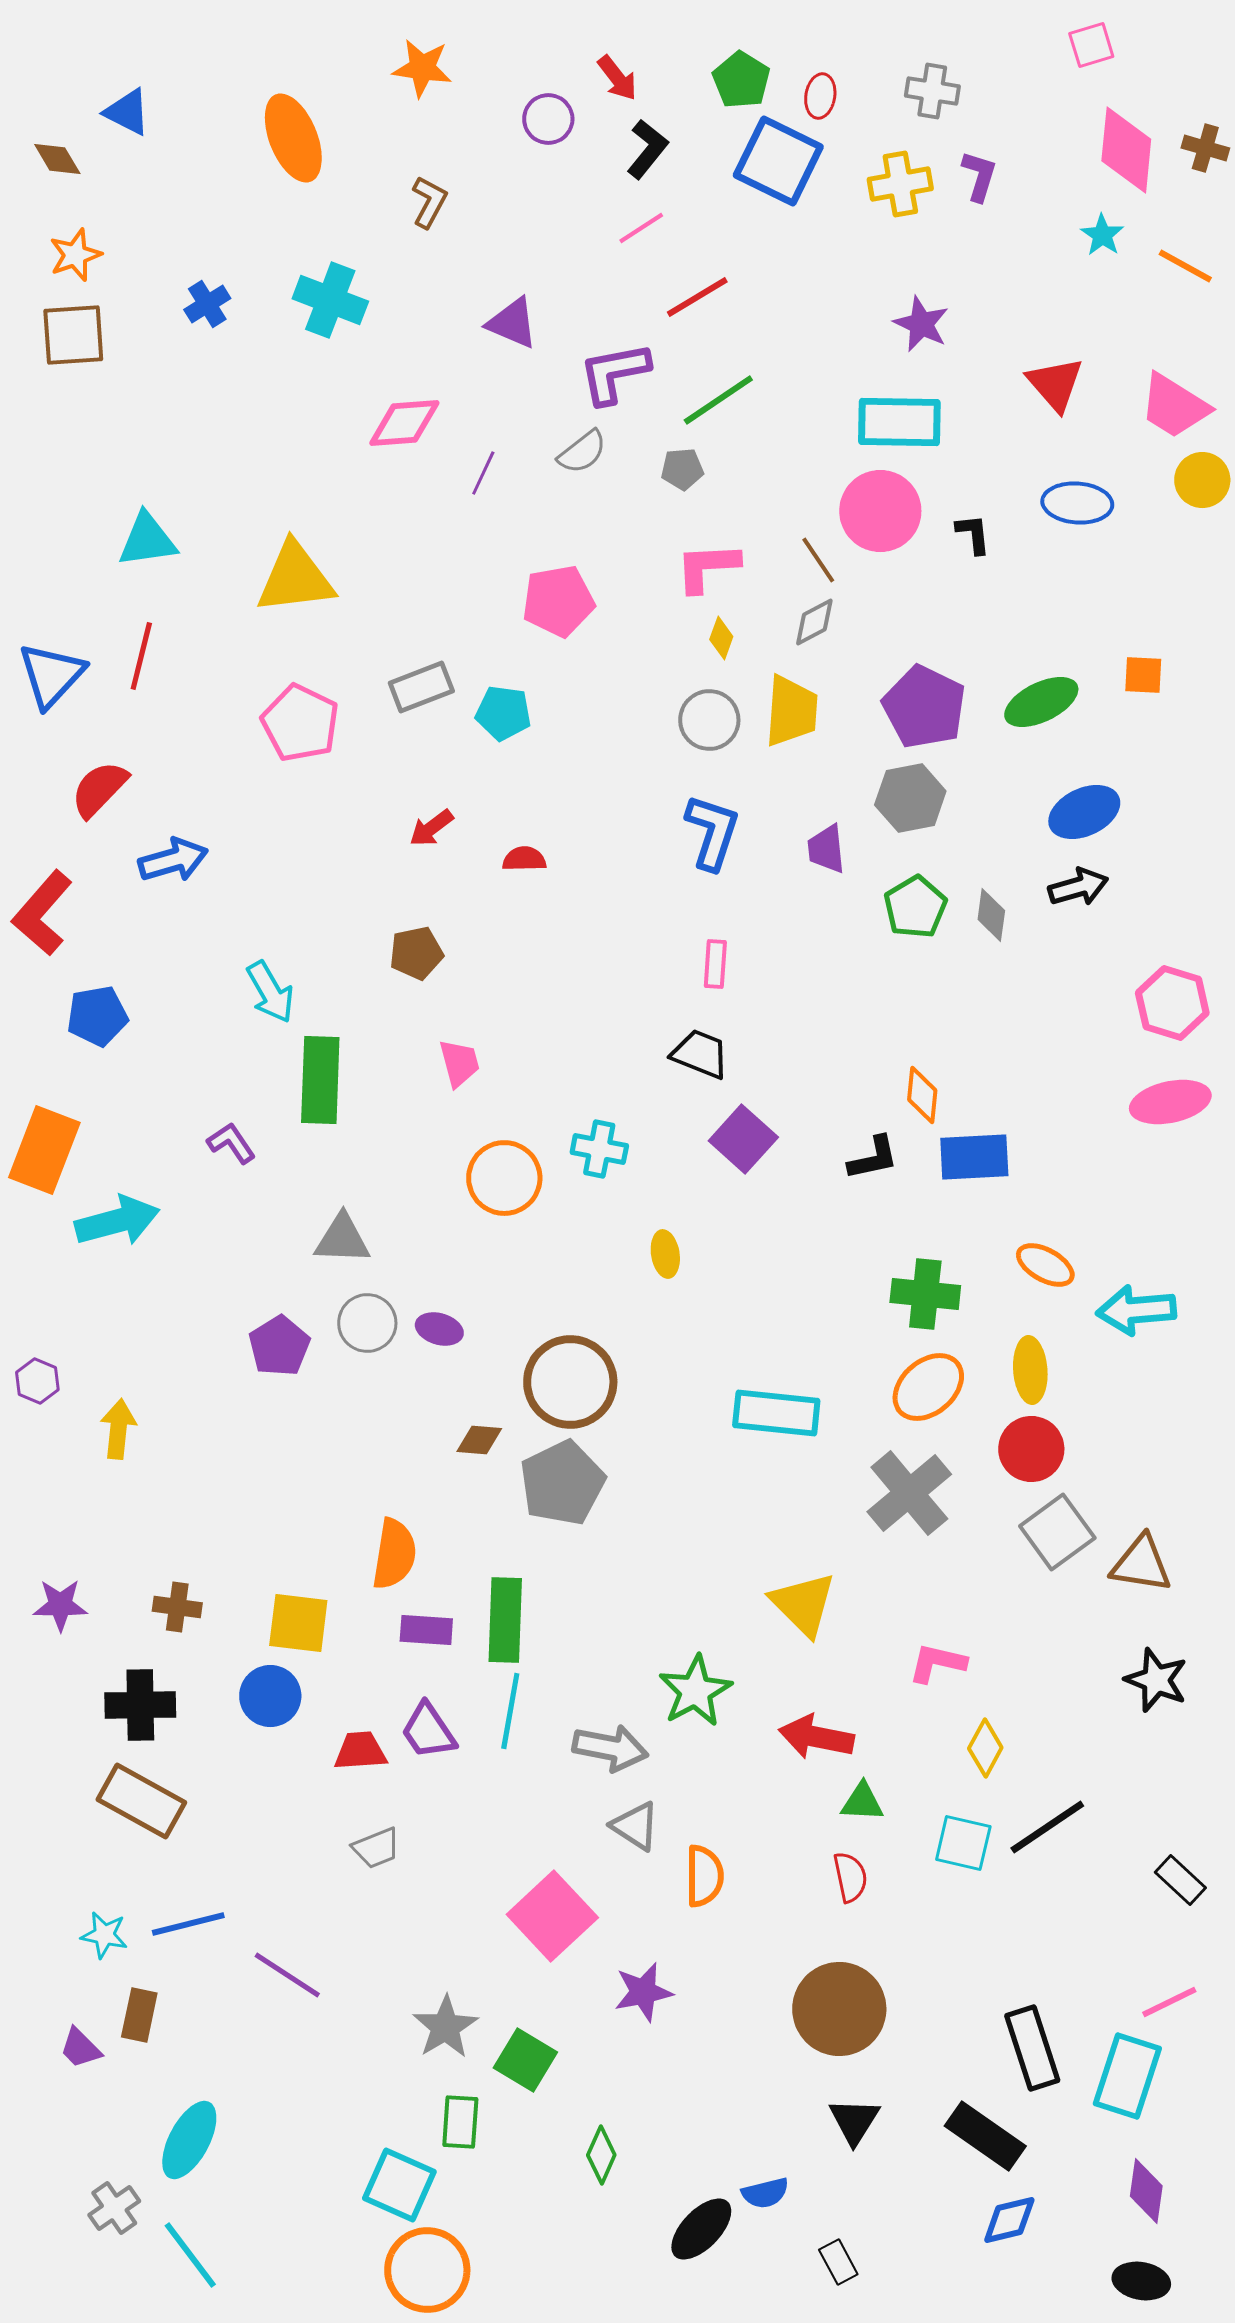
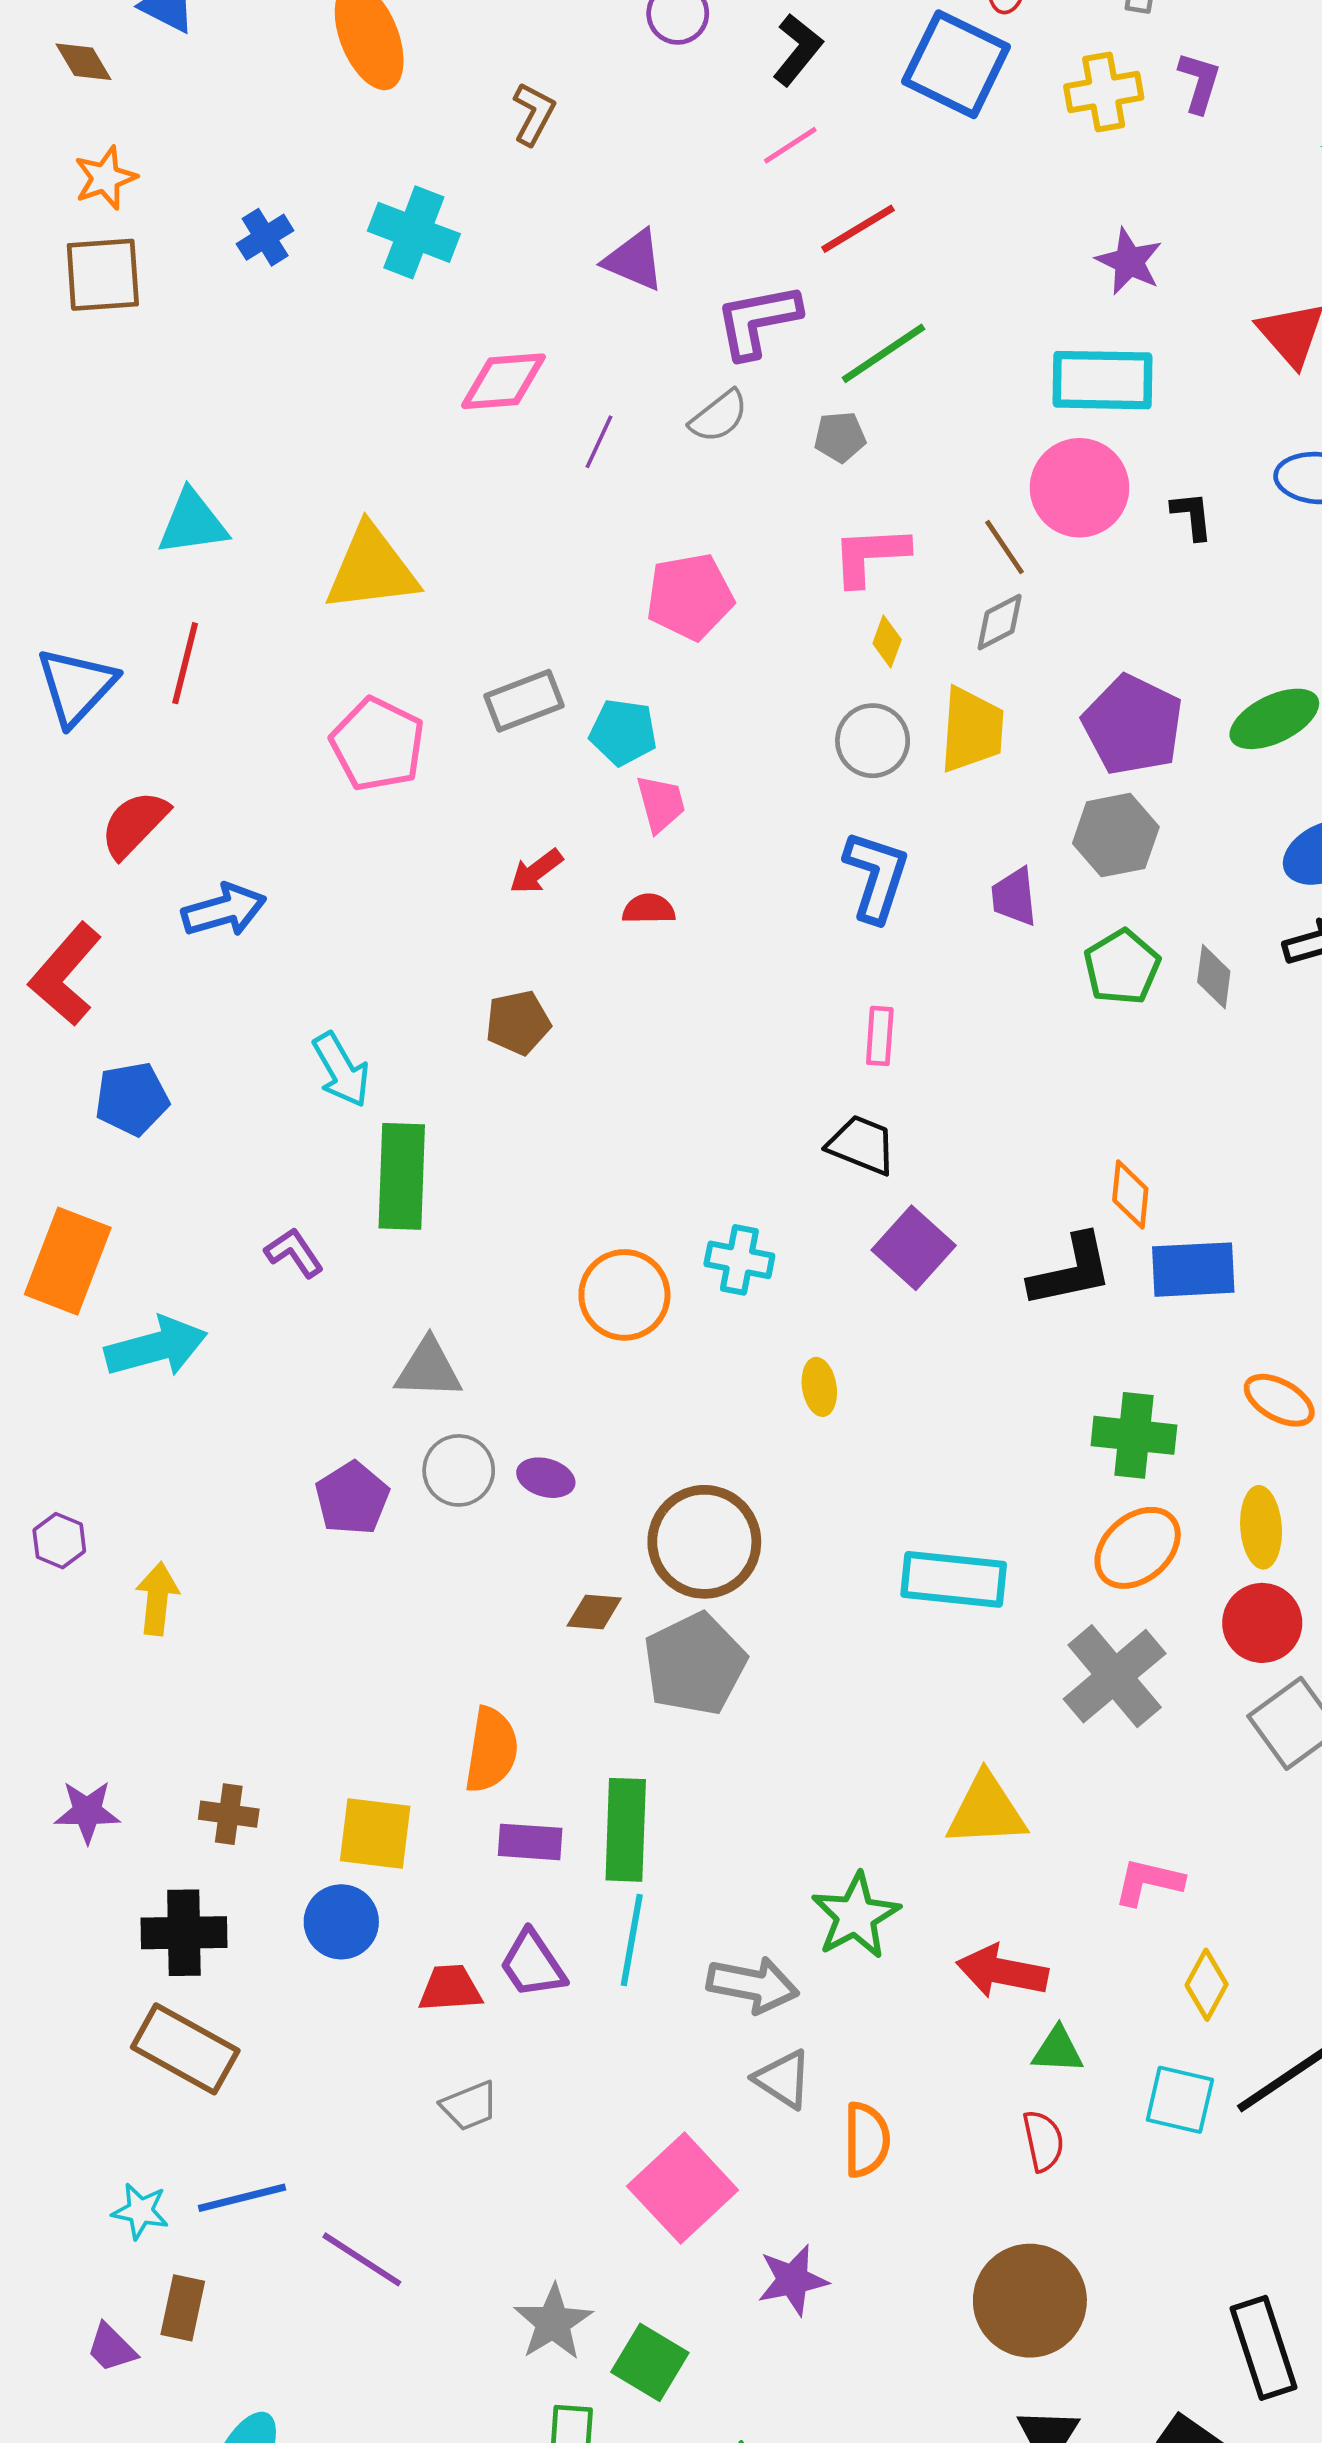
pink trapezoid: (459, 1063) -> (661, 804), moved
black L-shape: (873, 1158) -> (1071, 1271), size x1.4
yellow triangle: (803, 1604) -> (986, 1810), turned -48

